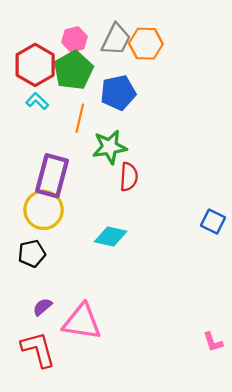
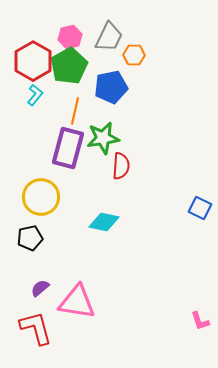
orange hexagon: (146, 44) -> (134, 55), moved, size x0.7
cyan L-shape: (37, 101) -> (35, 95), turned 85
purple rectangle: (52, 176) -> (68, 148), moved

